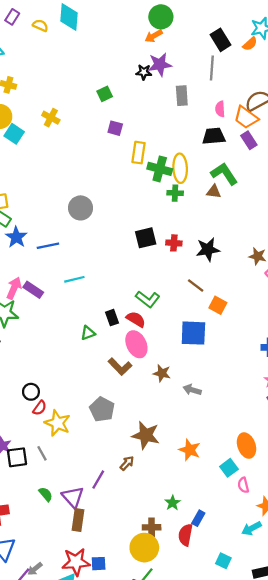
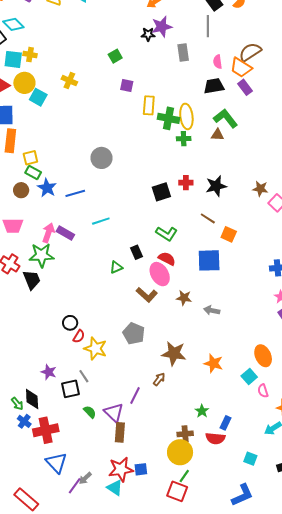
black square: (146, 238) -> (161, 192), moved
red semicircle: (136, 319) -> (167, 259), moved
black square: (17, 457) -> (71, 389), moved
red semicircle: (185, 535) -> (215, 438), turned -90

